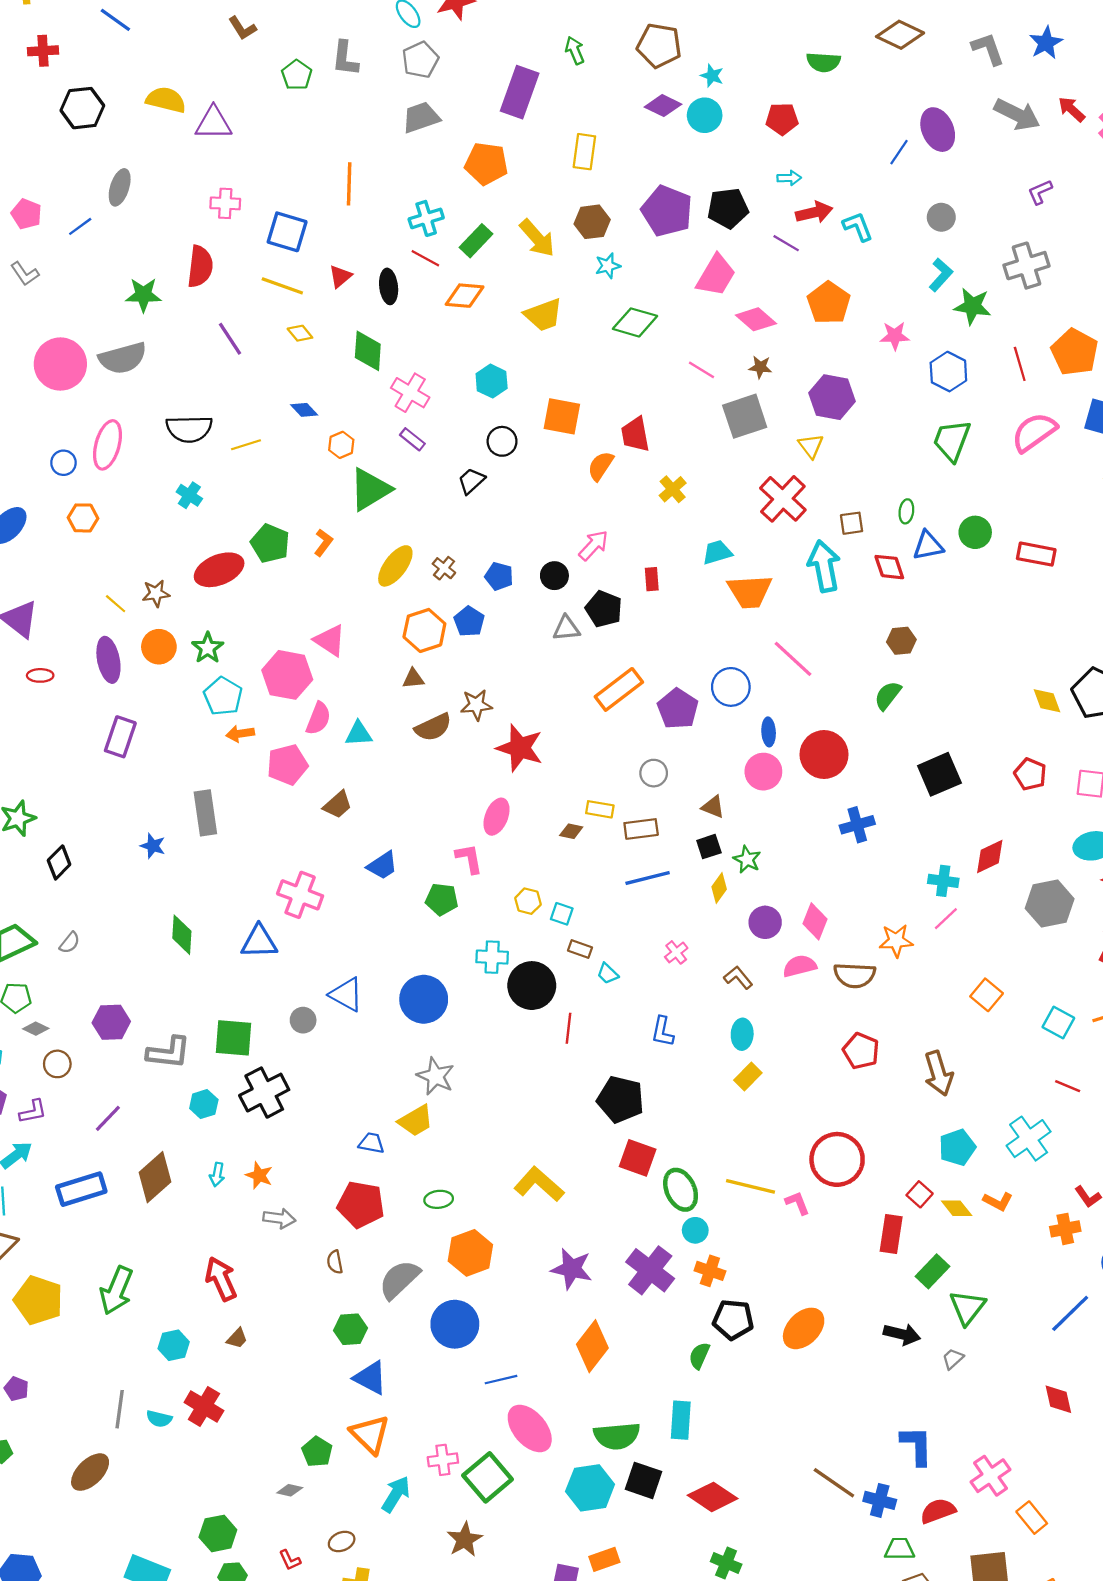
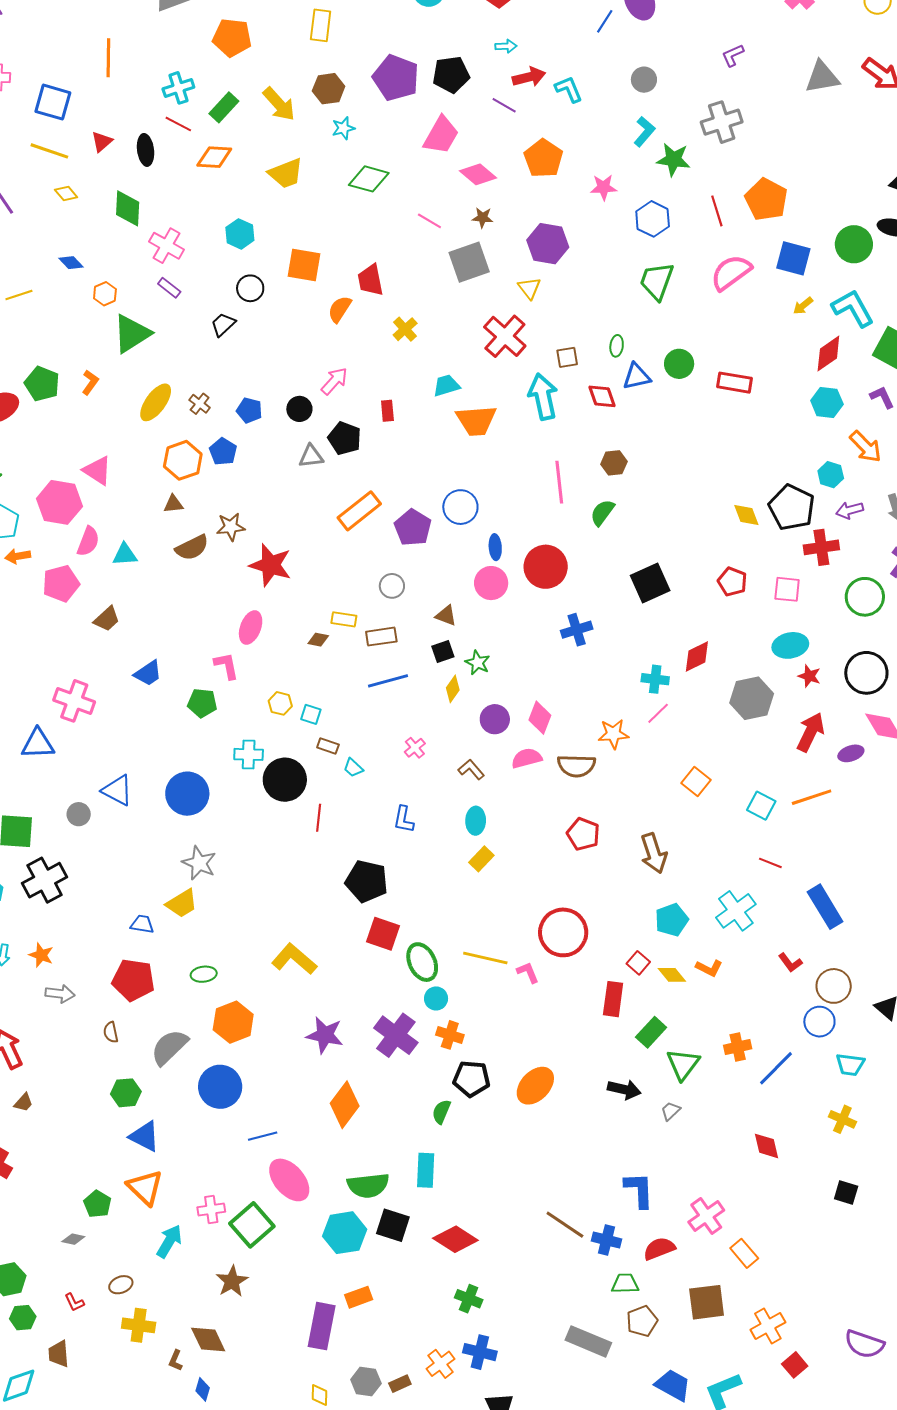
pink line: (793, 659) -> (559, 482), moved, turned 42
orange cross: (1065, 1229) -> (738, 1047), moved

